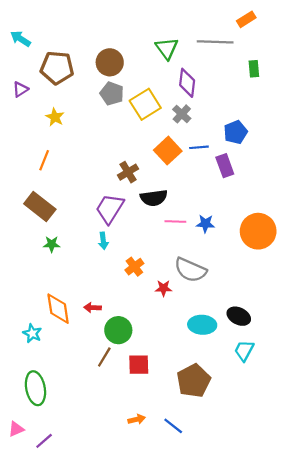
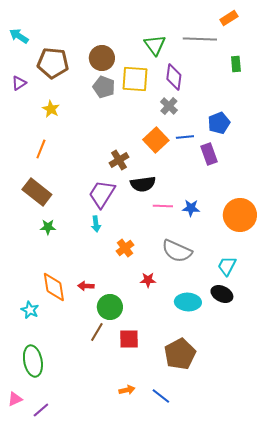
yellow square: (145, 104) -> (135, 79), moved, turned 36
red star: (163, 288) -> (148, 280), moved
cyan trapezoid: (244, 351) -> (227, 266), moved

